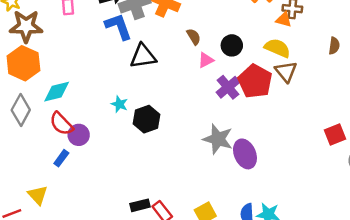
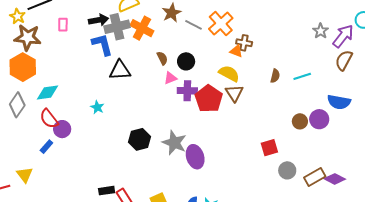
black circle: (232, 45) -> (186, 61), moved
purple cross: (228, 87) -> (187, 91), moved, turned 36
black hexagon: (146, 119) -> (140, 139), moved

